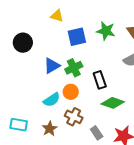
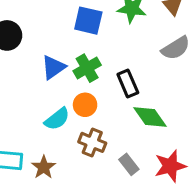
blue square: (77, 37) -> (88, 21), turned 30
green diamond: (113, 103) -> (150, 117), turned 40
brown star: (50, 129) -> (44, 167), moved

